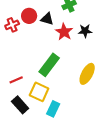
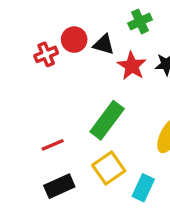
yellow square: (39, 92) -> (109, 168), moved, turned 30
black rectangle: (20, 105) -> (59, 186), turned -72
cyan rectangle: (53, 109) -> (143, 188), moved

